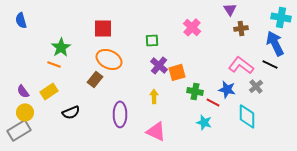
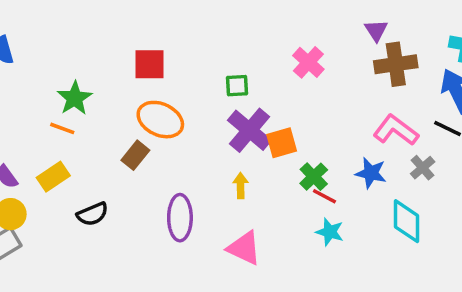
brown cross: (241, 28) -> (396, 64), size x1.6
purple cross: (159, 65) -> (249, 130), size x1.4
green cross: (195, 91) -> (314, 177), turned 35
red line: (213, 102) -> (324, 196), moved

